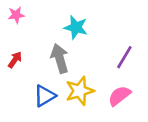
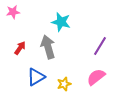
red arrow: (15, 60) -> (20, 48), moved
yellow star: (80, 91) -> (64, 84), moved, size x0.6

